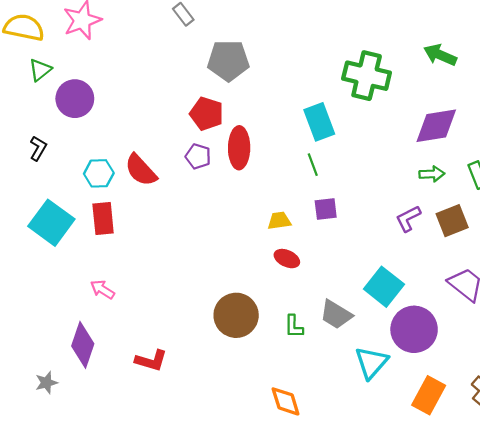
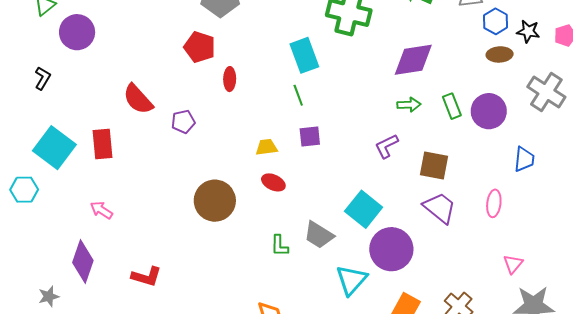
red ellipse: (239, 148) -> (230, 79), size x0.6
purple pentagon: (198, 156) -> (183, 122), moved, turned -30
cyan hexagon: (99, 173) -> (24, 190), moved
brown square: (452, 221) -> (434, 165), moved, turned 32
brown circle: (236, 315) -> (215, 201), moved

